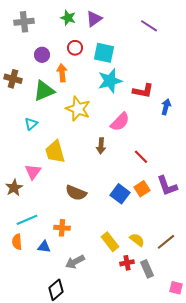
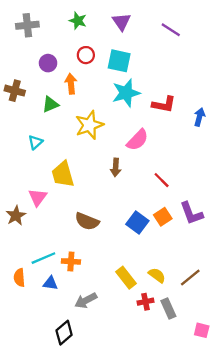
purple triangle: (94, 19) -> (121, 22), moved, turned -30
green triangle: (44, 91) -> (50, 104), size x0.7
blue arrow: (166, 107) -> (199, 117), moved
yellow star: (78, 109) -> (89, 125), turned 30
cyan line: (27, 220) -> (43, 258), moved

